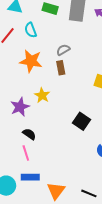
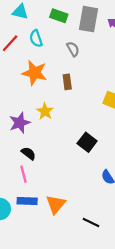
gray semicircle: (63, 50) -> (73, 49), moved, turned 88
orange triangle: (56, 191) -> (56, 204), moved

